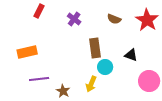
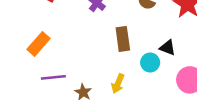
orange rectangle: (27, 52) -> (38, 44), turned -36
cyan circle: (105, 67) -> (150, 63), moved

